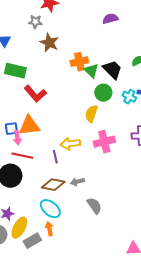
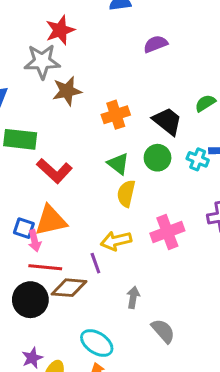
gray star: (35, 22) -> (42, 61), size x1.6
brown star: (49, 43) -> (67, 91), turned -30
green triangle: (91, 71) -> (118, 164), moved
yellow semicircle: (91, 114) -> (126, 194), moved
blue square: (11, 129) -> (24, 228), turned 32
gray arrow: (77, 182) -> (133, 297), turned 120
brown diamond: (53, 185) -> (69, 288), moved

